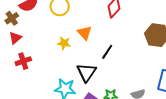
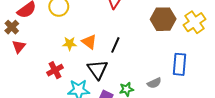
orange triangle: (84, 33) -> (89, 42), moved
red cross: (23, 61) -> (55, 70), moved

